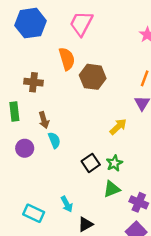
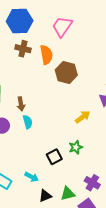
brown cross: (34, 82) -> (23, 49), moved
black square: (91, 163) -> (54, 157), moved
green triangle: (112, 189) -> (68, 194), moved
cyan arrow: (67, 204) -> (32, 177), turned -40

